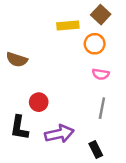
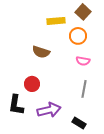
brown semicircle: (17, 60) -> (41, 52), moved
black rectangle: (96, 150) -> (79, 123), turned -32

